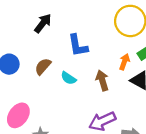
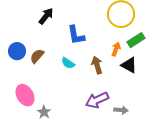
brown semicircle: (43, 66) -> (37, 56), moved
pink ellipse: (18, 115) -> (25, 95), turned -65

